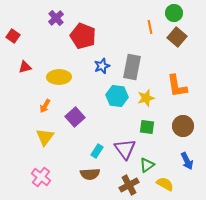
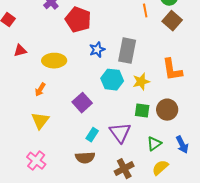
purple square: (75, 117) -> (82, 103), moved
brown circle: (183, 126) -> (167, 110), moved
green triangle: (147, 165) -> (154, 144), moved
yellow semicircle: (165, 184) -> (160, 168), turned -72

